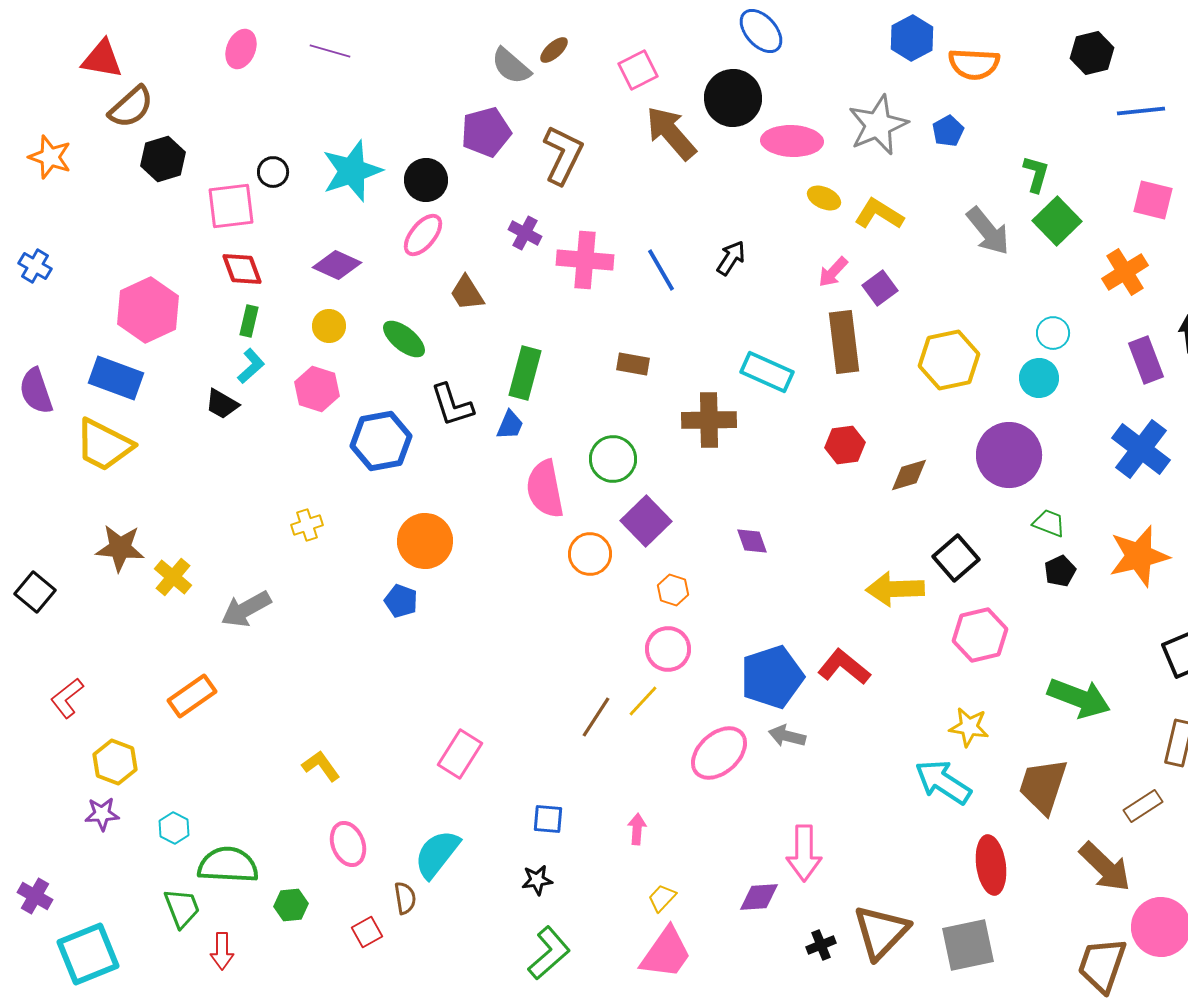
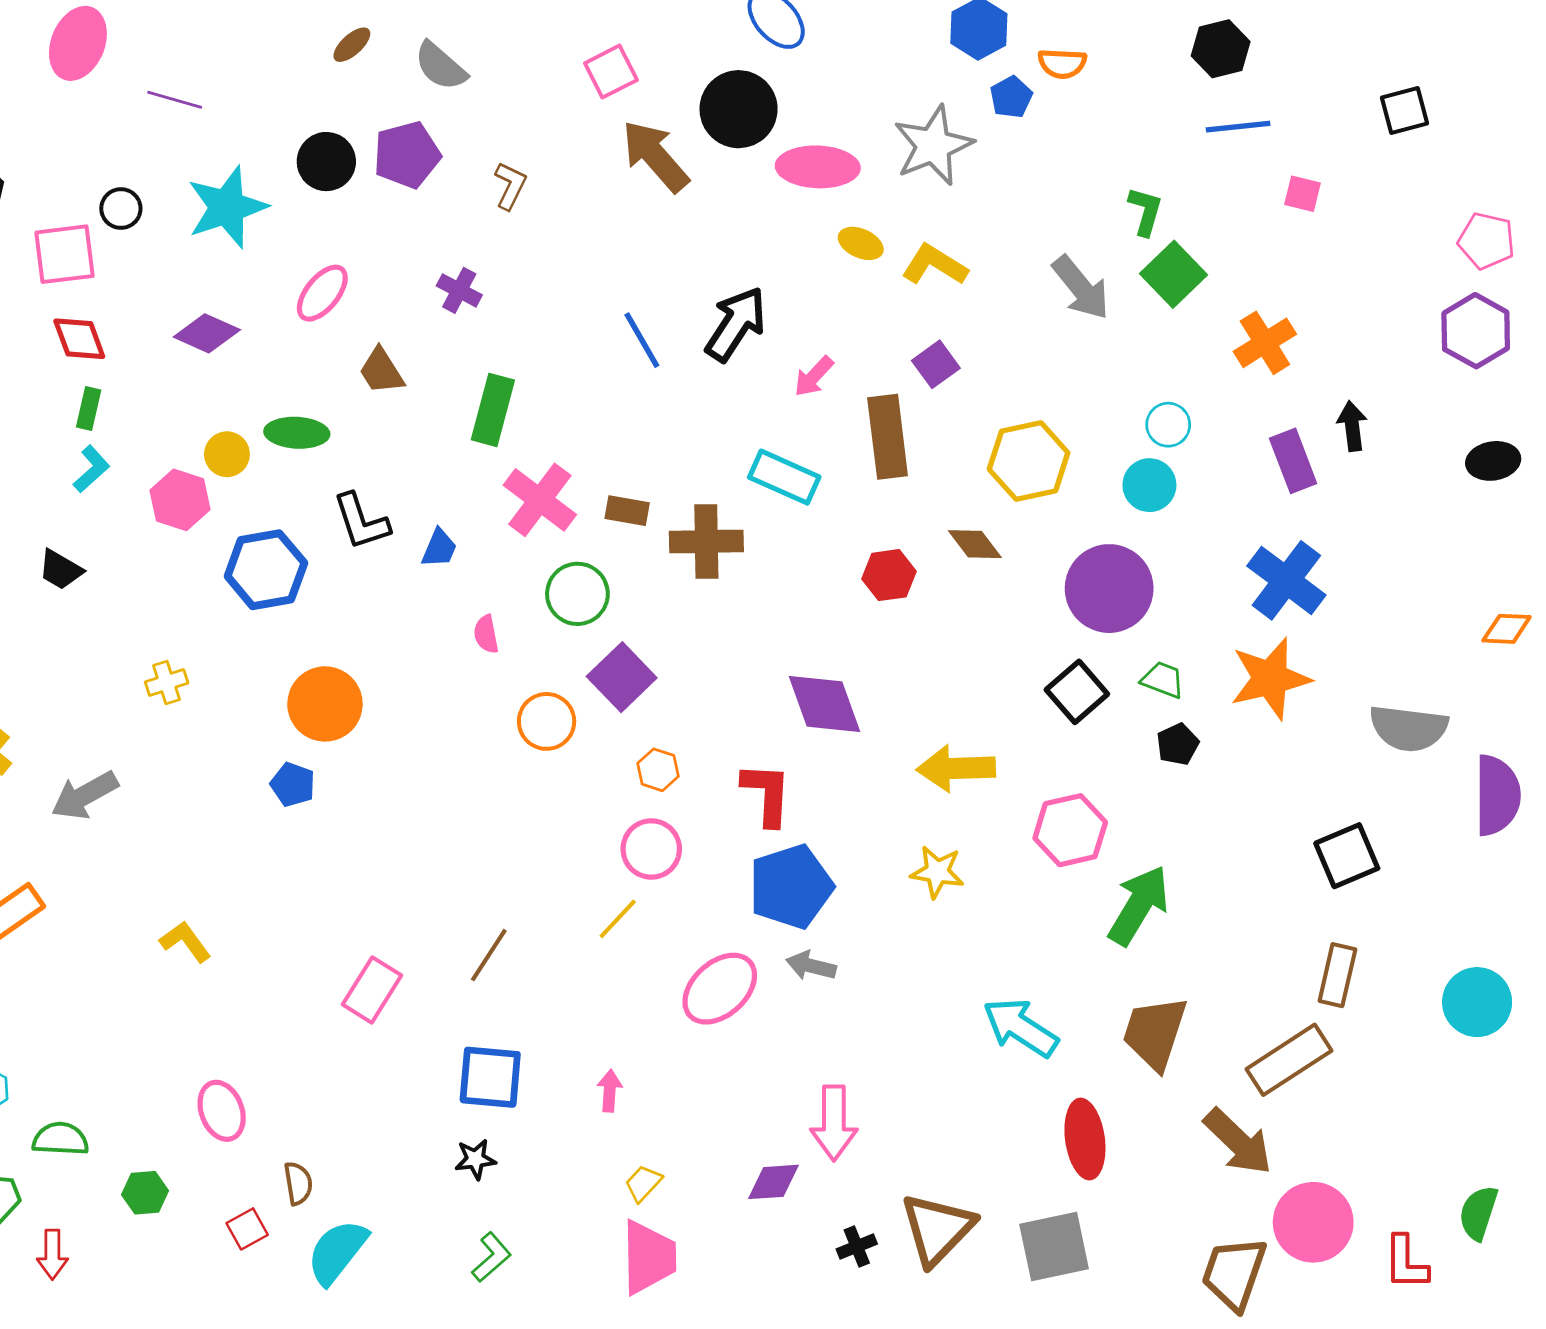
pink ellipse: (241, 49) -> (78, 43), size x1.4
brown ellipse: (554, 50) -> (352, 45), moved
purple line: (330, 51) -> (175, 100), moved
orange semicircle: (974, 64) -> (1062, 64), size x0.7
blue line: (1141, 111) -> (1238, 127), moved
blue pentagon: (948, 131) -> (1011, 97), moved
brown L-shape: (563, 155) -> (510, 186), size x0.6
black circle: (426, 180) -> (326, 162), moved
pink square: (1153, 200) -> (1302, 194), moved, size x0.7
black arrow: (731, 258) -> (736, 324), size x1.6
pink cross: (585, 260) -> (540, 500), moved, turned 32
pink arrow: (833, 272) -> (814, 376), moved
yellow circle: (329, 326) -> (227, 454), moved
green ellipse: (404, 339) -> (297, 433), turned -36
brown rectangle: (633, 364) -> (627, 511), moved
green rectangle: (525, 373) -> (493, 410), moved
black trapezoid: (222, 404) -> (60, 570), moved
brown diamond: (909, 475) -> (975, 544), moved, turned 69
pink semicircle: (545, 489) -> (486, 634), size x0.5
purple diamond: (752, 541) -> (824, 704), moved, size x1.8
orange star: (1139, 556) -> (1270, 678), moved
black square: (956, 558) -> (1077, 692), moved
red L-shape: (844, 667) -> (767, 794), moved, turned 54
green arrow: (1079, 698) -> (1139, 905), moved, turned -80
brown line: (596, 717) -> (489, 955), moved
yellow star: (969, 727) -> (937, 872), moved
yellow L-shape: (321, 766) -> (185, 942), moved
brown rectangle: (1143, 806) -> (1289, 1060), size x1.6
blue square: (548, 819) -> (490, 1077), size x1.6
cyan semicircle: (437, 854) -> (337, 1252), moved
green semicircle: (228, 865) -> (60, 1139), size x0.7
green L-shape: (549, 953) -> (491, 1257), size x0.7
pink trapezoid: (666, 953) -> (649, 1257), turned -36

